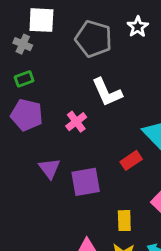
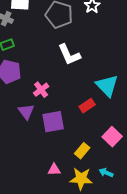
pink cross: (76, 122) -> (41, 90), moved
yellow rectangle: (124, 221) -> (82, 151), turned 42

